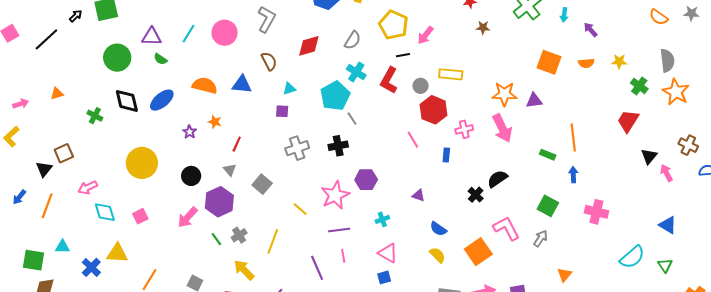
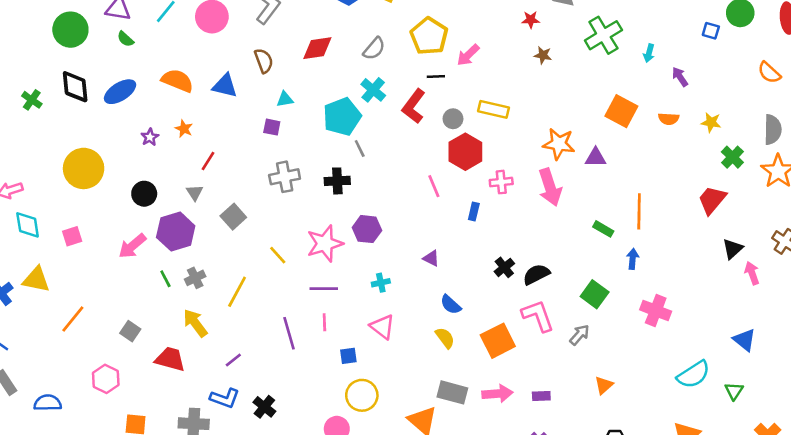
black semicircle: (497, 179) -> (536, 274), moved
blue square: (384, 277) -> (348, 356), moved

